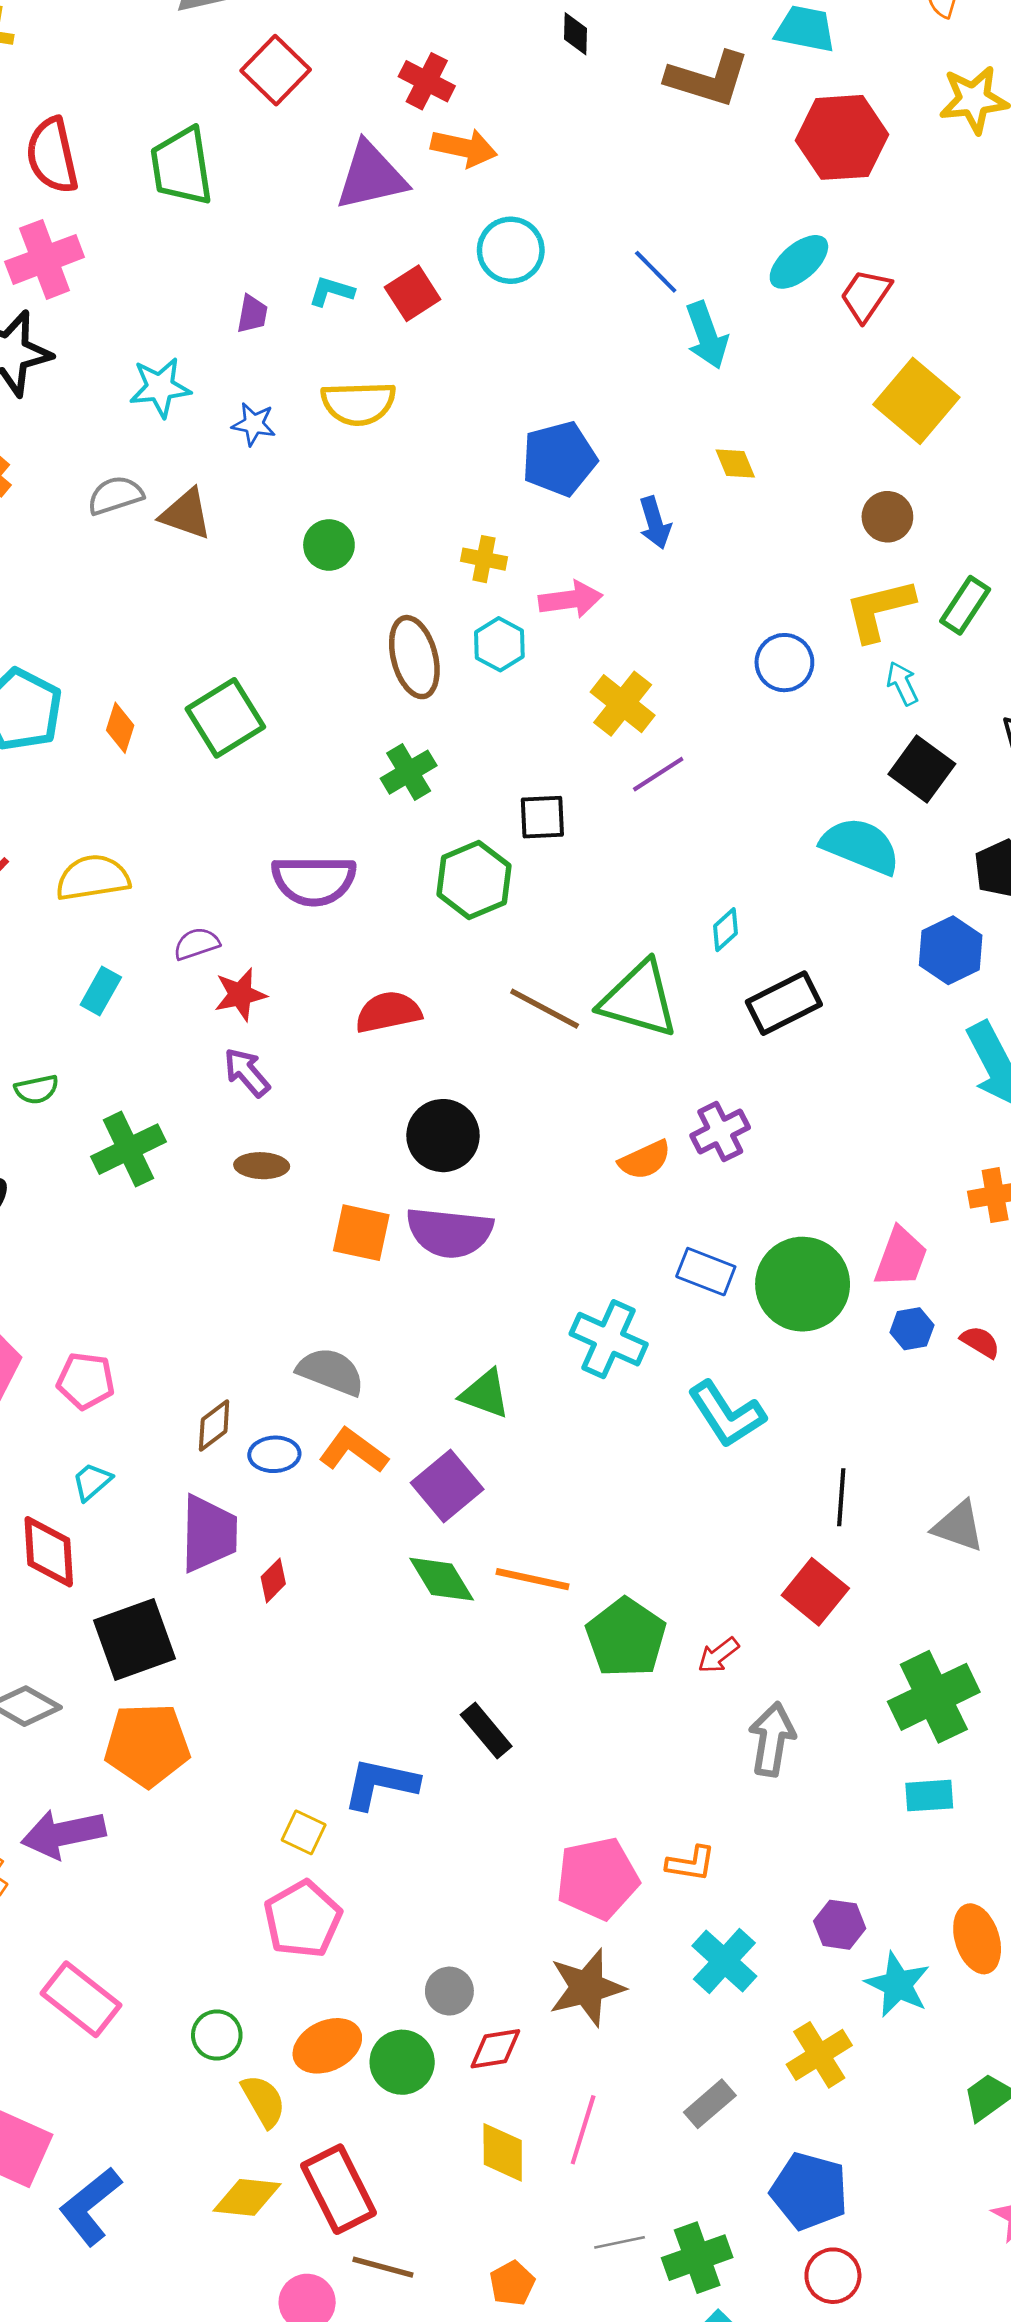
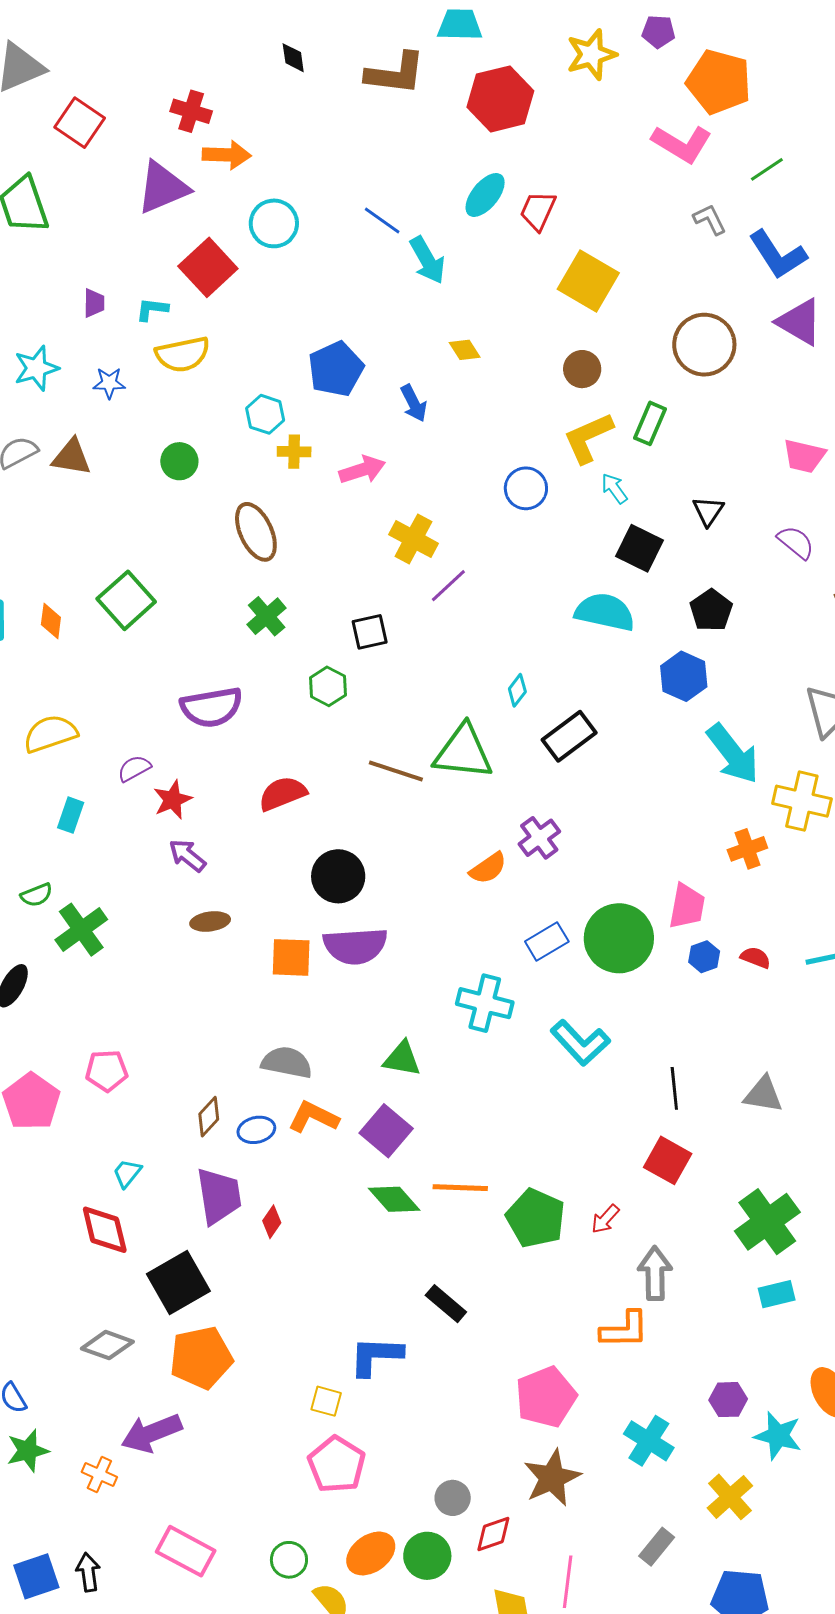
cyan L-shape: (331, 291) -> (152, 309), moved
red square: (413, 293) -> (208, 267), size x1.4
cyan hexagon: (499, 644) -> (265, 414), moved
green hexagon: (474, 880) -> (328, 686), size x0.7
green cross: (129, 1149) -> (81, 930), moved
blue rectangle: (706, 1272) -> (547, 942), turned -42
pink pentagon: (86, 1381) -> (107, 1071), moved
orange L-shape: (691, 1864) -> (624, 1330), moved, size x1.4

